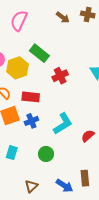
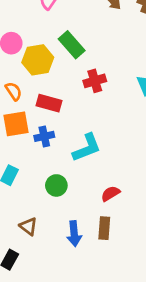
red semicircle: (88, 136) -> (110, 194), moved
brown triangle: (31, 186) -> (28, 226), turned -48
blue arrow: (64, 186) -> (74, 234), turned 42

